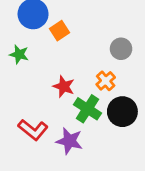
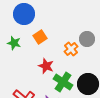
orange square: (60, 31) -> (40, 37), moved
orange cross: (106, 81) -> (71, 49), moved

